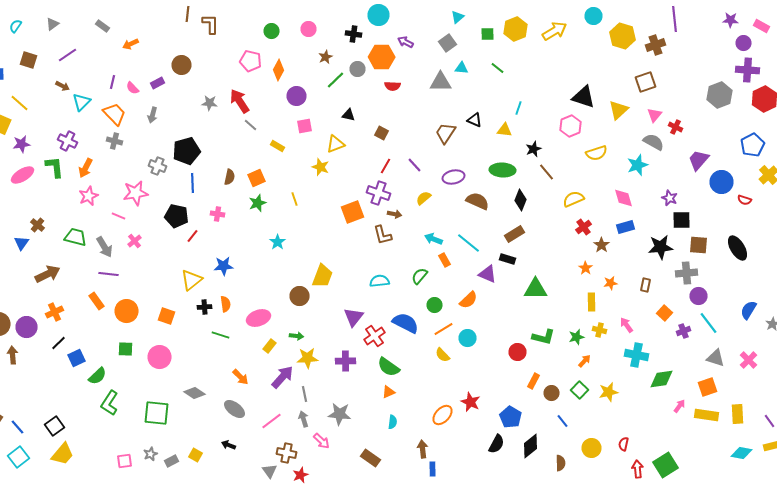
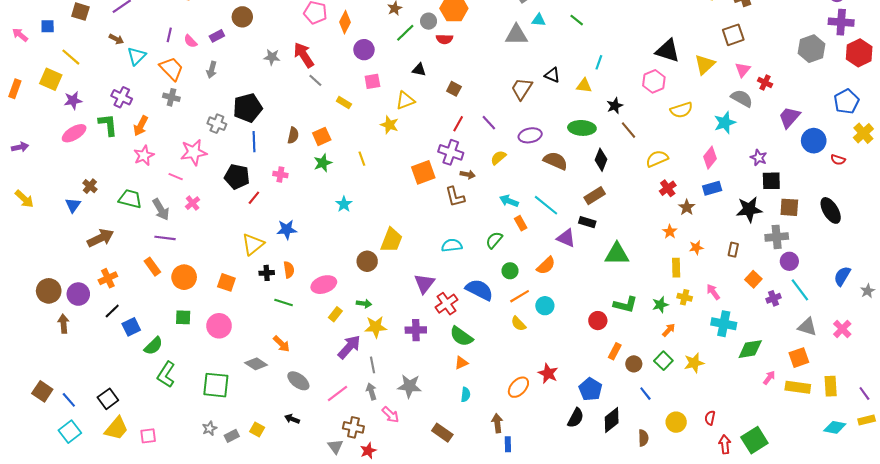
red semicircle: (392, 86) -> (444, 39), moved
pink diamond: (624, 198) -> (710, 158), turned 55
orange arrow: (240, 377) -> (281, 344), moved
pink square: (124, 461) -> (148, 436), moved

